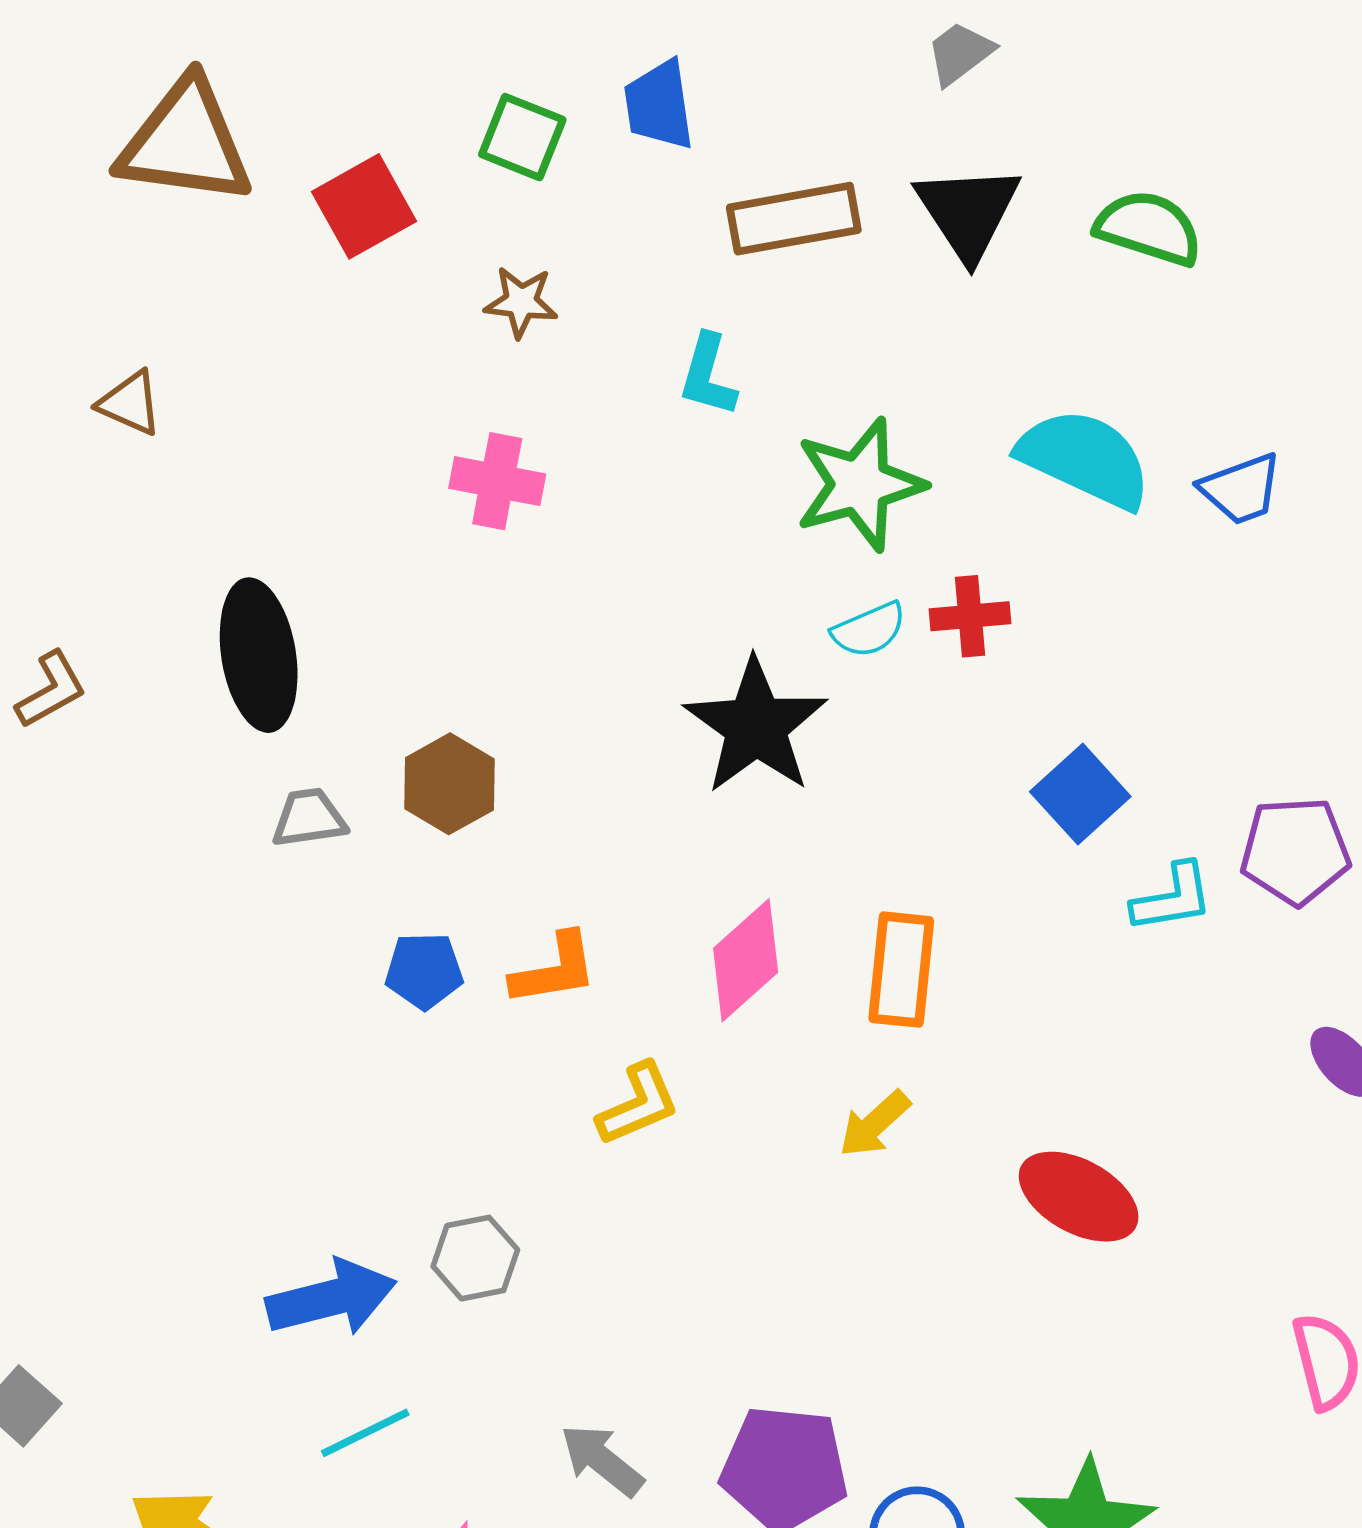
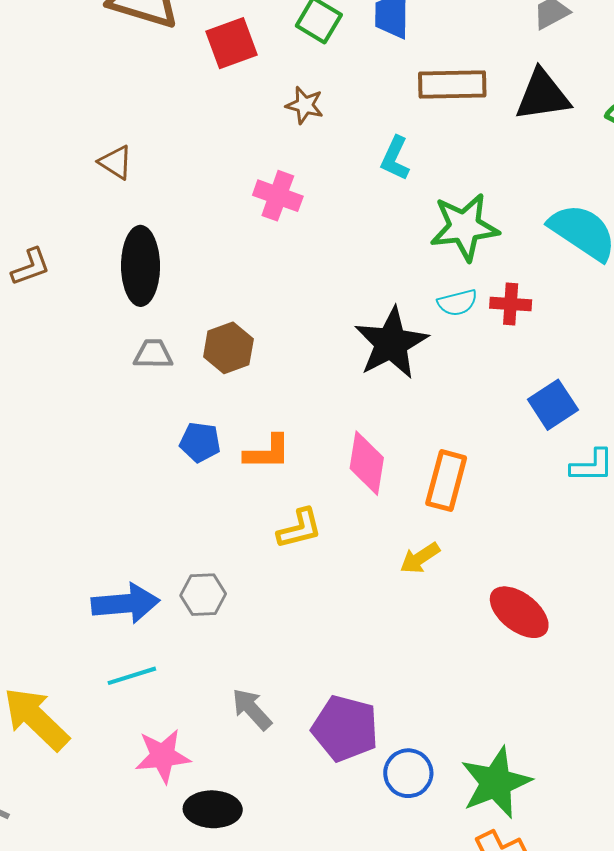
black triangle: (968, 212) -> (543, 95), turned 46
brown triangle: (130, 403) -> (116, 162), moved
pink diamond: (746, 960) -> (367, 463), turned -48

